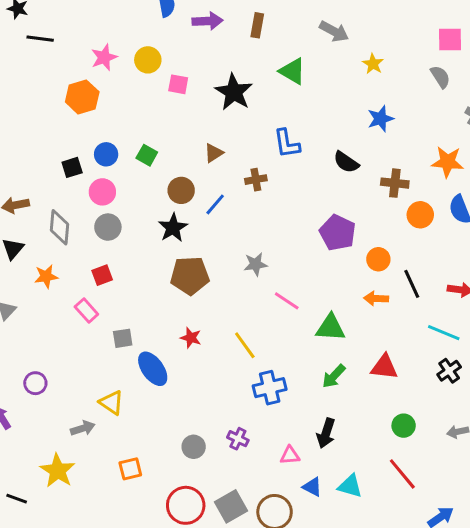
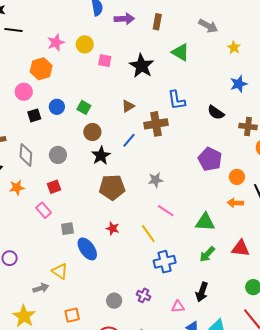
brown cross: (256, 180) -> (156, 124), size x1.6
brown circle: (181, 190) -> (92, 132), moved
pink circle: (102, 192) -> (24, 92), moved
pink line: (287, 301) -> (166, 211), moved

